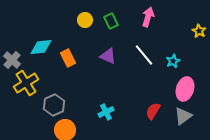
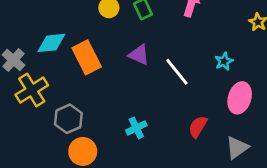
white line: (144, 55) -> (177, 72), moved
orange rectangle: (68, 58) -> (87, 57), size x1.4
gray triangle: (183, 116) -> (237, 148), moved

